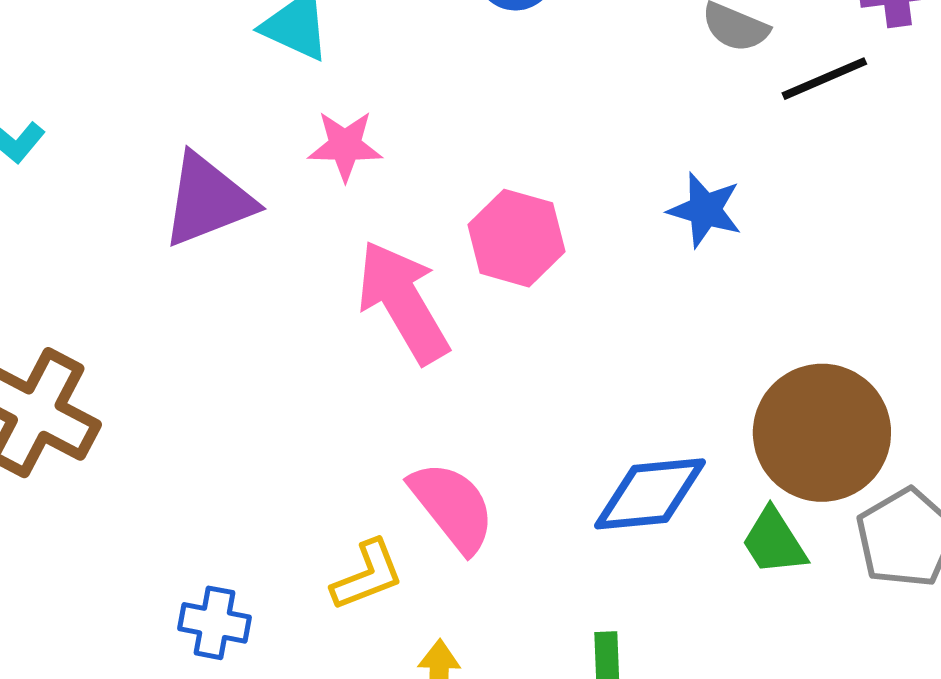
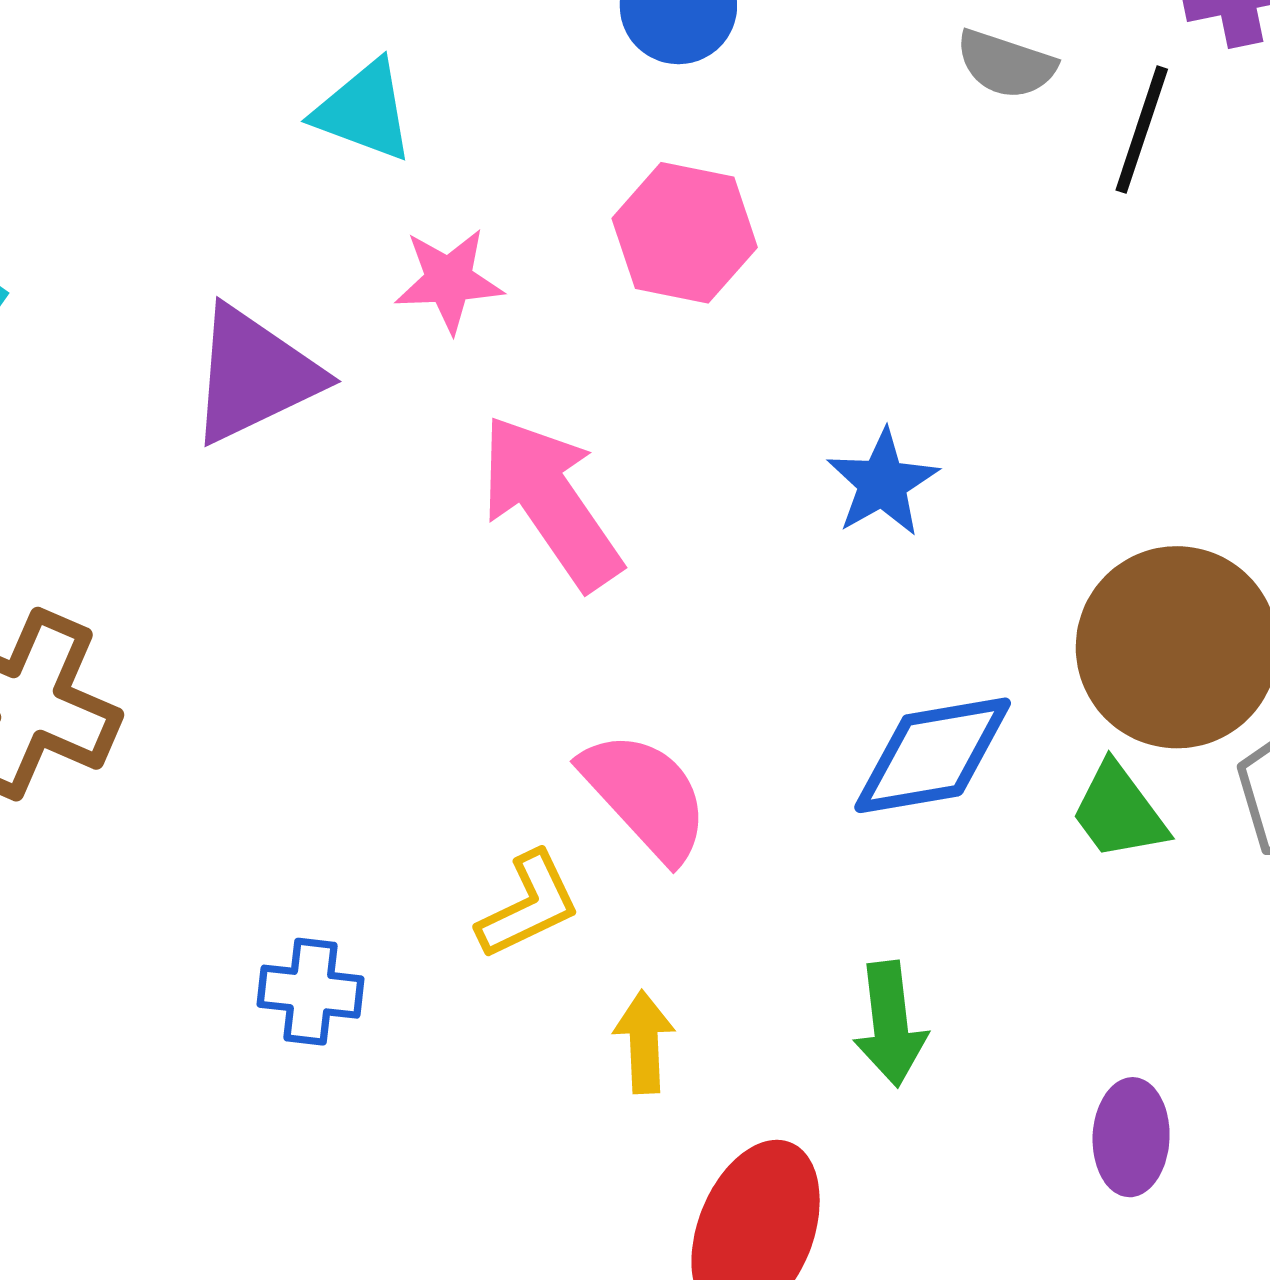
black line: (824, 79) -> (1142, 130), turned -44
blue star: (705, 210) -> (882, 483), moved, turned 30
pink hexagon: (516, 238) -> (685, 233), moved

